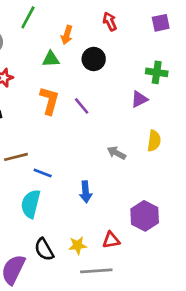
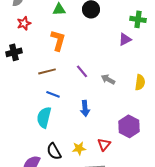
purple line: (82, 106) -> (82, 71), moved
yellow semicircle: (154, 141) -> (140, 82), moved
brown line: (16, 157) -> (47, 71), moved
red triangle: (111, 240) -> (104, 144), turned -40

